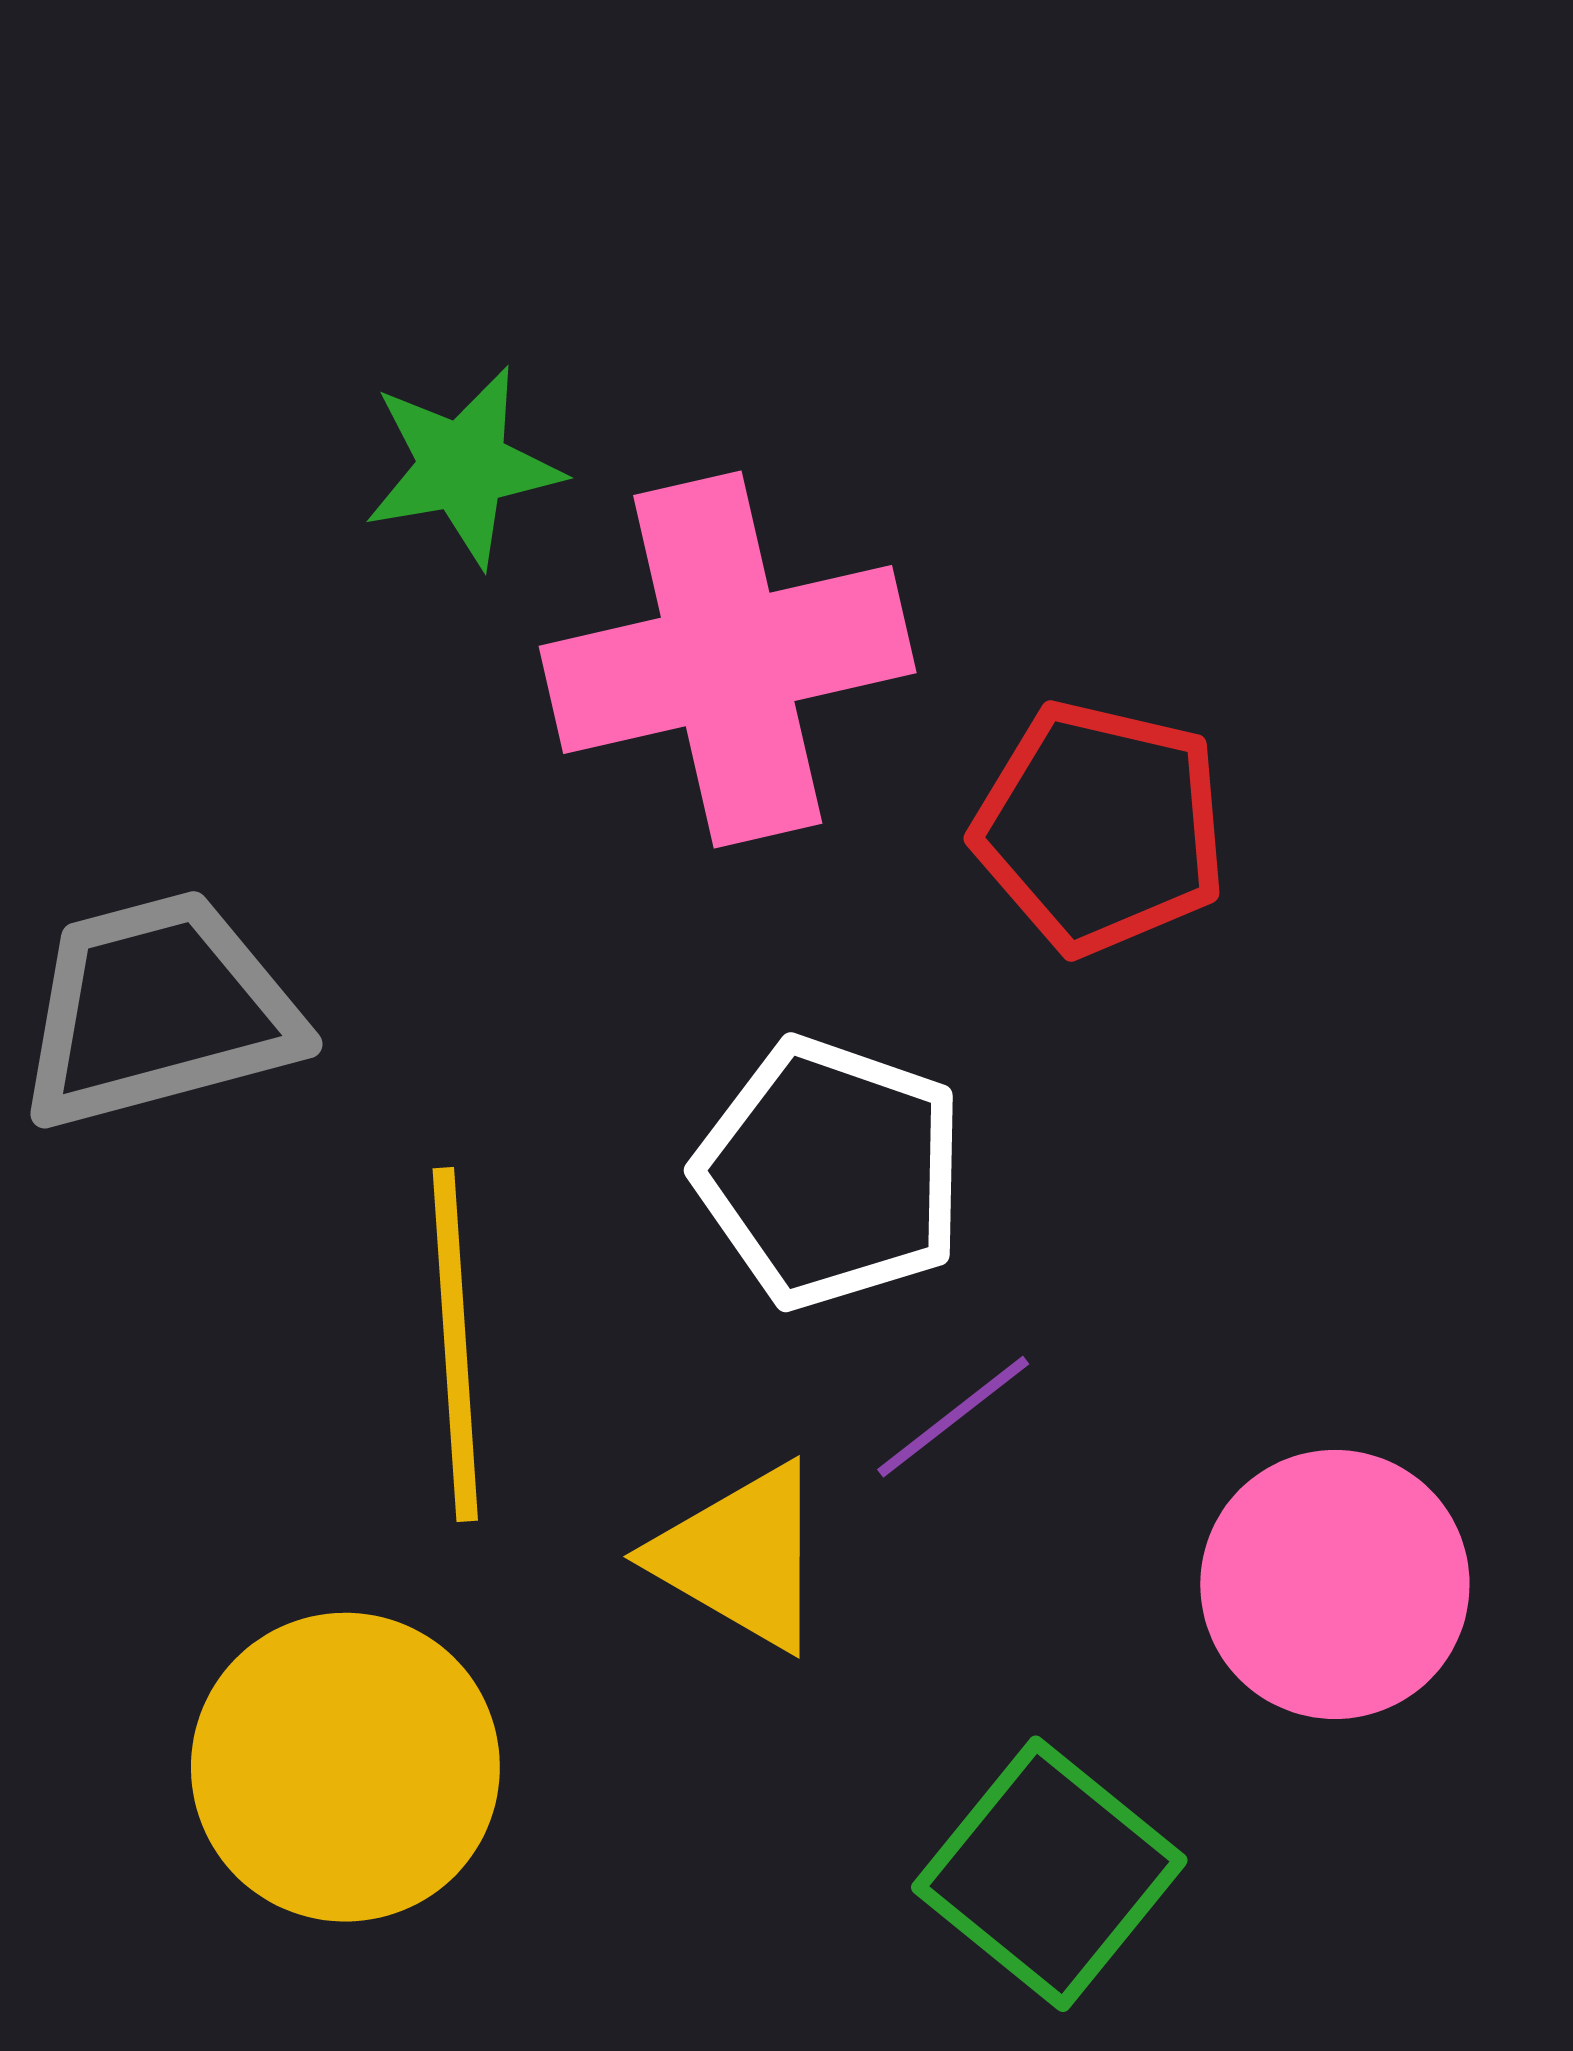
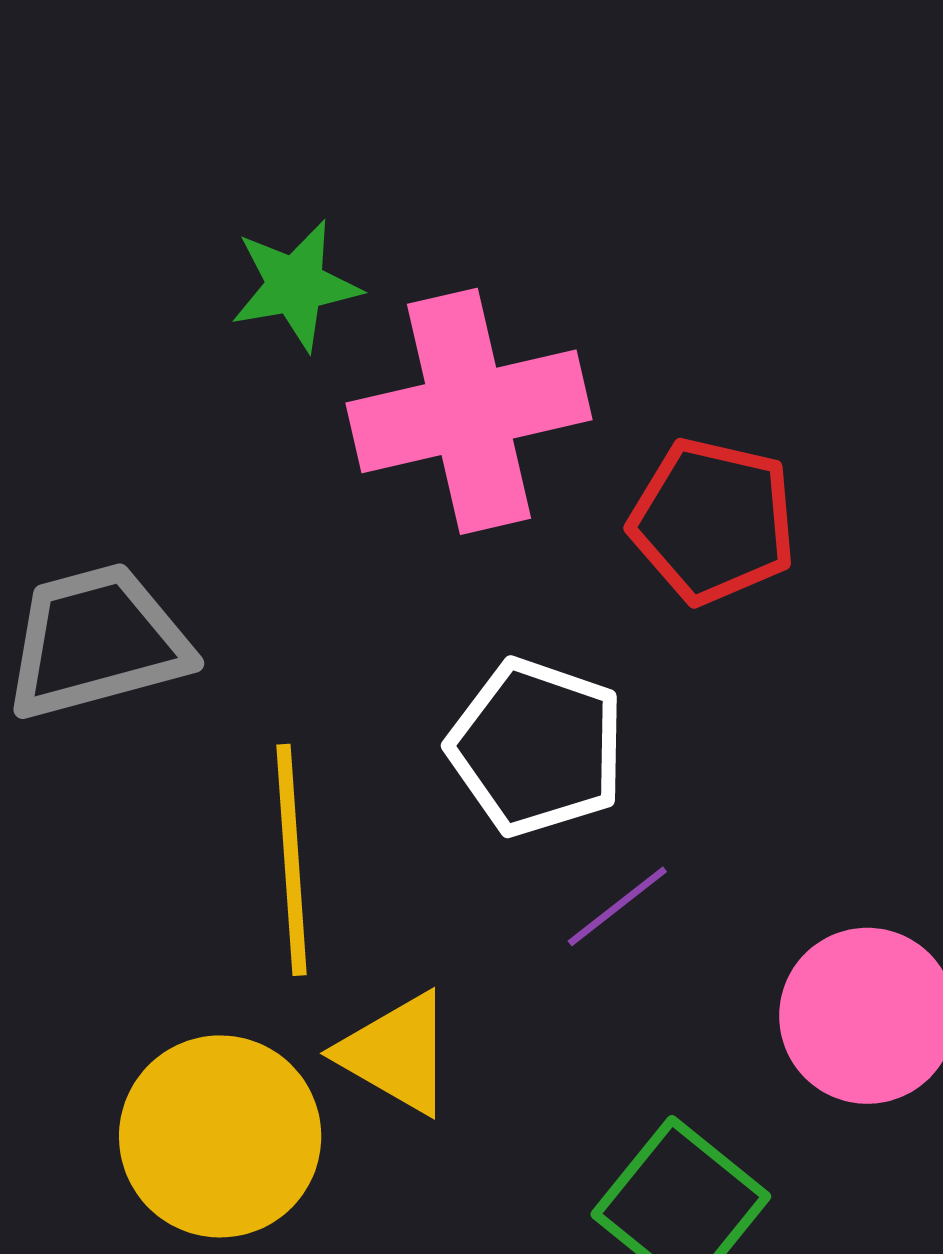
yellow triangle: (741, 1557) -> (396, 1053), moved

